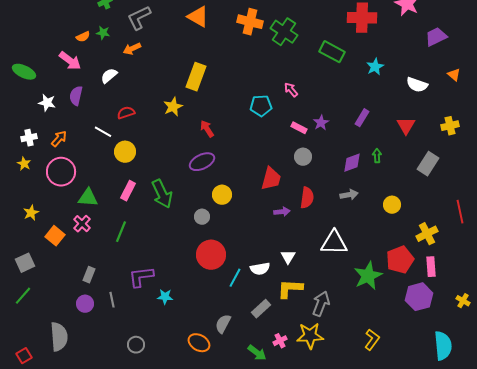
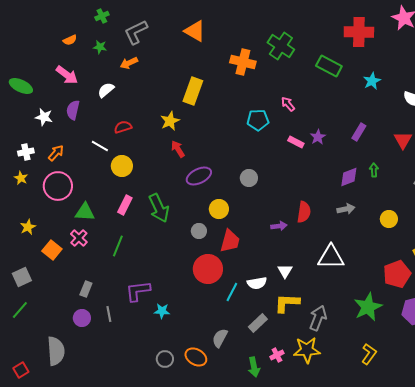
orange cross: (250, 22) -> (243, 62), moved
orange semicircle: (83, 37) -> (70, 40), moved
red arrow: (207, 129) -> (178, 149), moved
gray circle: (303, 157) -> (249, 178), moved
red trapezoid: (271, 179) -> (230, 241), moved
green star: (368, 276) -> (368, 307), moved
gray circle: (136, 345) -> (165, 359), moved
green arrow: (257, 353) -> (254, 367), turned 42

